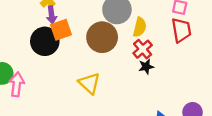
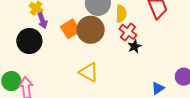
orange square: (61, 30) -> (70, 29), moved
black circle: (45, 41) -> (29, 41), moved

